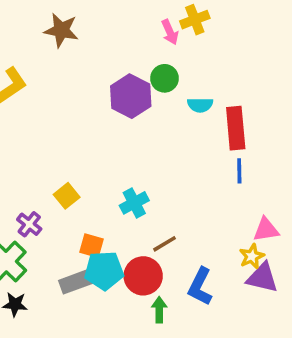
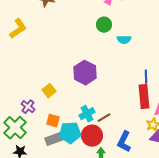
purple hexagon: (131, 96) -> (85, 73), moved
red rectangle: (236, 128) -> (144, 97), moved
cyan cross: (134, 203) -> (87, 114), moved
orange square: (92, 246) -> (53, 121), moved

